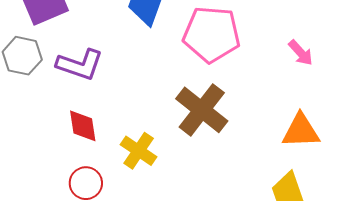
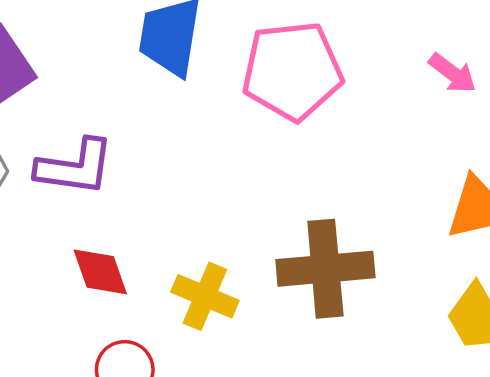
brown cross: (202, 110) -> (325, 269), moved, turned -32

